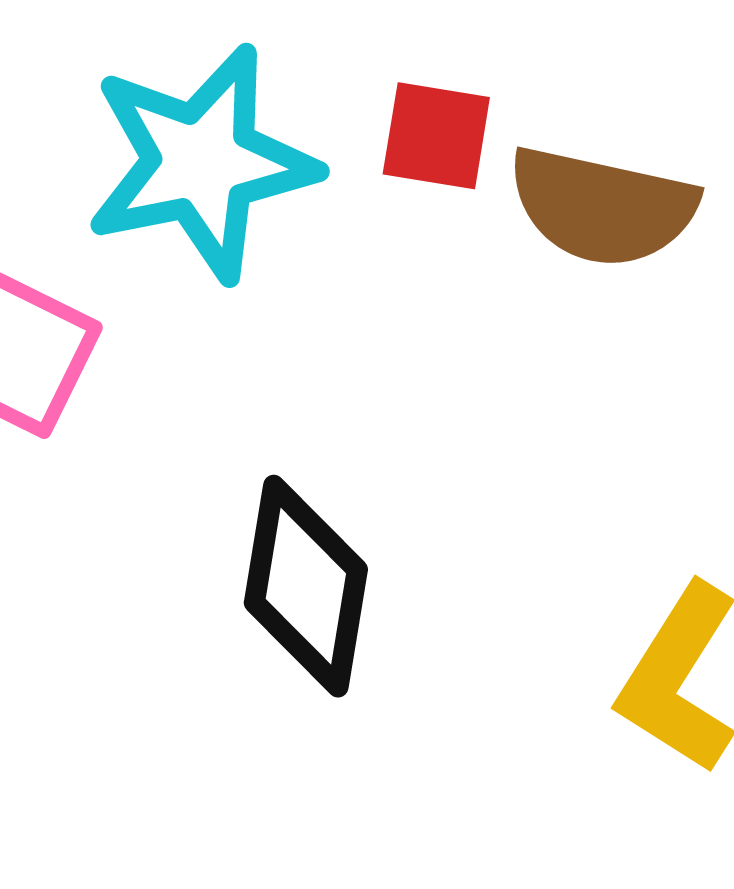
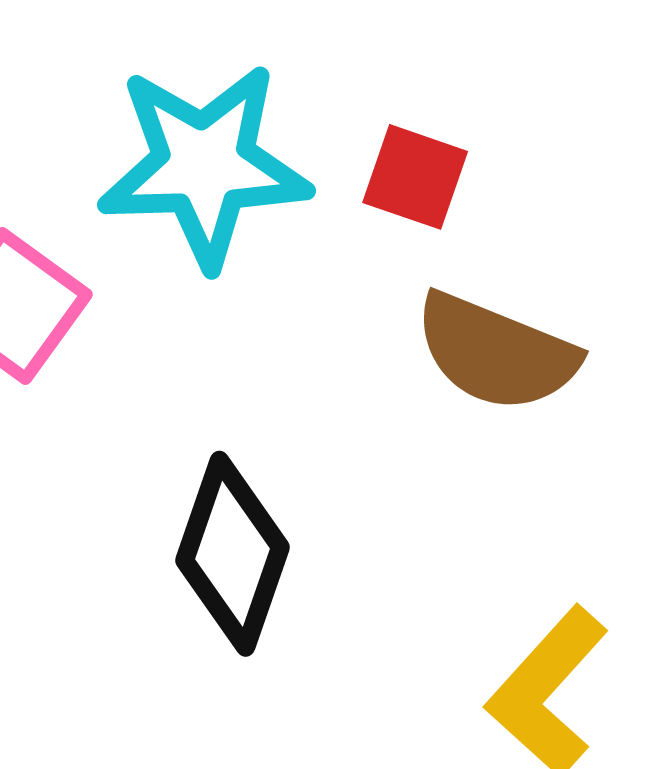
brown semicircle: (602, 207) -> (496, 352), moved

